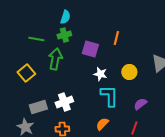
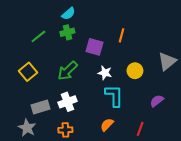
cyan semicircle: (65, 17) -> (69, 14), turned 32
green line: (36, 39) -> (38, 36), turned -49
green arrow: (55, 59) -> (67, 71), moved, turned -145
purple semicircle: (140, 104) -> (157, 101), moved

